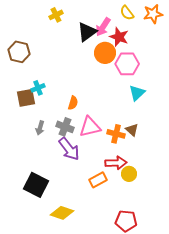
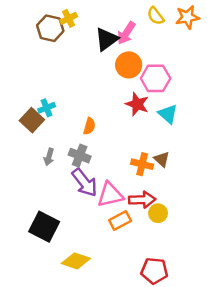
red star: (119, 37) -> (137, 104), moved
brown hexagon: (19, 52) -> (50, 28), moved
cyan triangle: (137, 93) -> (168, 114), turned -36
brown square: (26, 98) -> (32, 120), turned -36
pink triangle: (90, 127) -> (110, 195), moved

